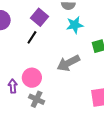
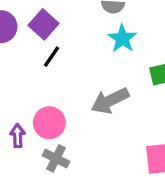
purple square: (39, 17) -> (44, 24), moved
cyan star: (75, 25) -> (122, 39), turned -30

